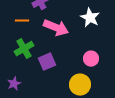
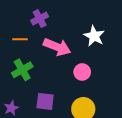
pink circle: (91, 59) -> (82, 72), moved
purple square: (47, 62) -> (45, 101), moved, turned 30

